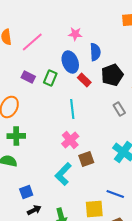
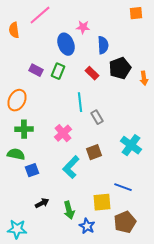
pink line: (32, 42) -> (40, 15), moved
blue ellipse: (70, 62) -> (66, 44), moved
gray rectangle: (119, 109) -> (97, 117), moved
pink cross: (70, 140) -> (63, 133), moved
blue square: (26, 192) -> (32, 170), moved

